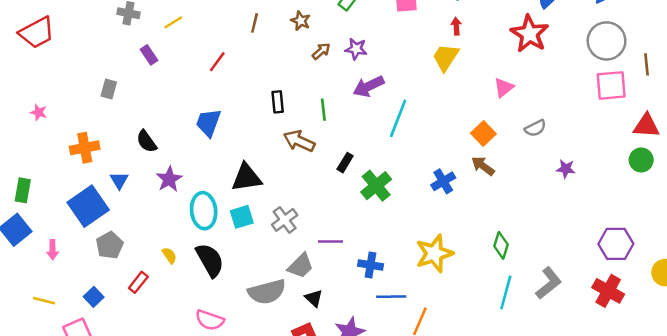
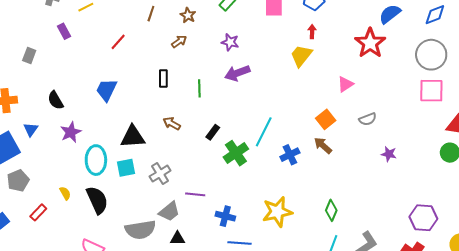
brown arrow: (321, 51) -> (179, 41), moved
cyan line: (398, 118) -> (264, 132), moved
brown arrow: (299, 141) -> (172, 123), moved, size x0.7
black triangle: (314, 298) -> (177, 238), turned -49

